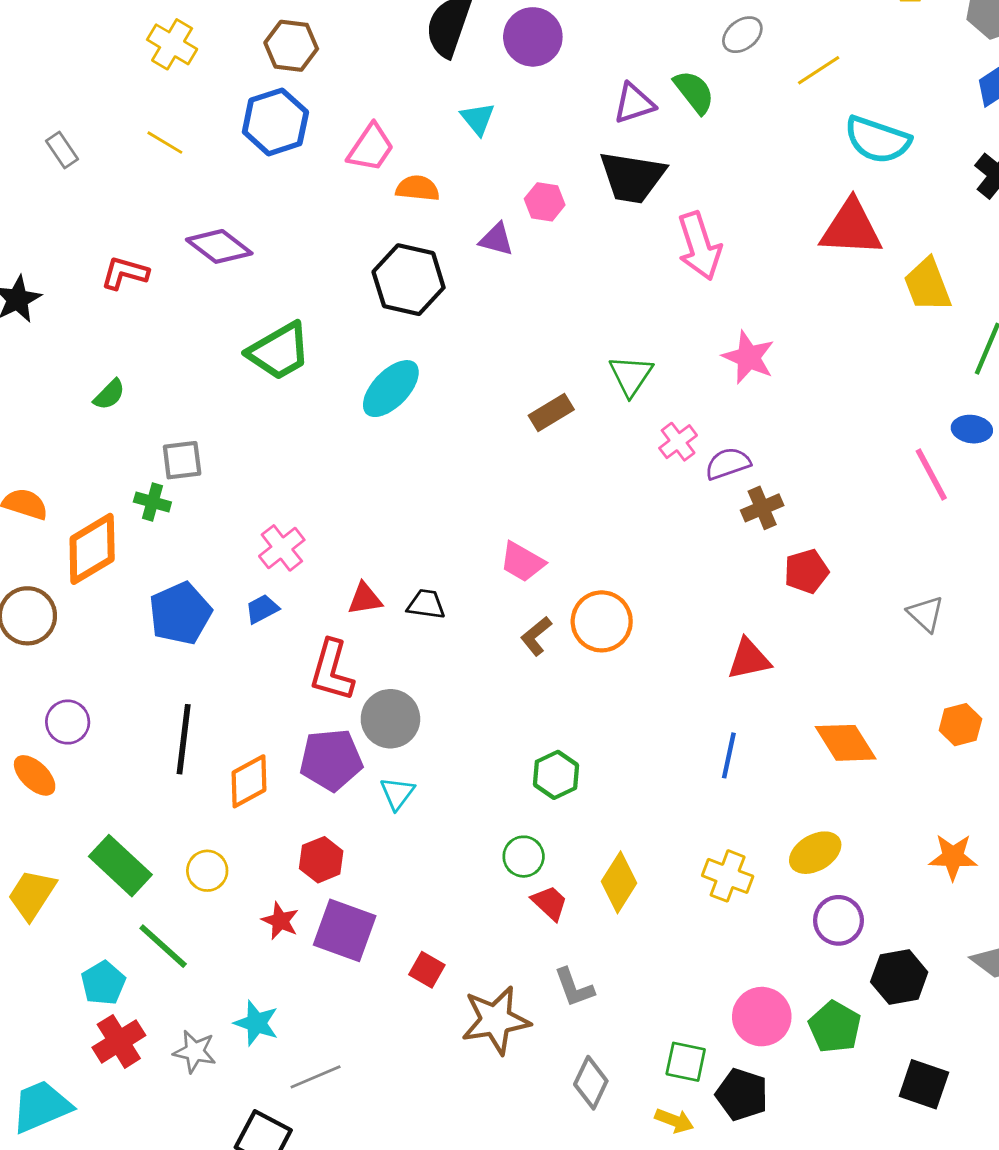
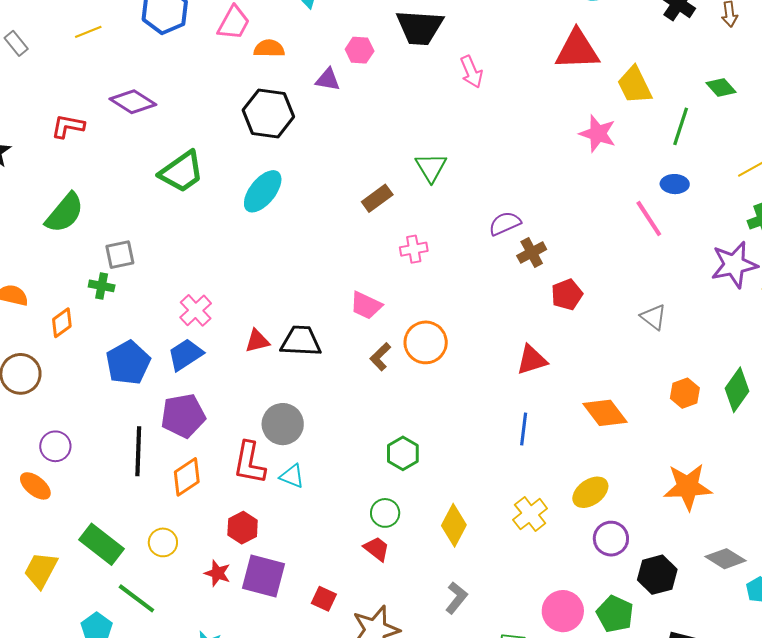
yellow line: (165, 143) -> (88, 32), turned -48
pink arrow: (699, 246) -> (471, 72), size x0.7
pink star: (749, 357) -> (598, 134), moved
green semicircle: (109, 395) -> (65, 213), size x1.8
pink cross: (678, 442) -> (414, 249), moved, turned 32
orange diamond: (92, 549) -> (62, 323), size x0.6
black trapezoid: (426, 604) -> (301, 341), size x1.5
blue trapezoid: (262, 609) -> (186, 355), size x1.5
red L-shape: (332, 671) -> (249, 463), moved
purple pentagon: (331, 760) -> (183, 416), moved
cyan triangle: (397, 793) -> (292, 476), turned -40
orange star: (953, 857) -> (688, 487), size x1.4
yellow cross: (728, 876) -> (530, 514), turned 36
red trapezoid: (550, 903) -> (377, 549), moved
gray L-shape: (574, 988) -> (456, 598), moved, turned -116

